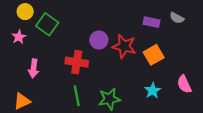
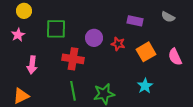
purple rectangle: (152, 22) -> (135, 21), moved
green square: (47, 24) -> (56, 29), moved, turned -35
red star: (124, 46) -> (118, 44), size x0.6
pink semicircle: (184, 84) -> (175, 57), moved

